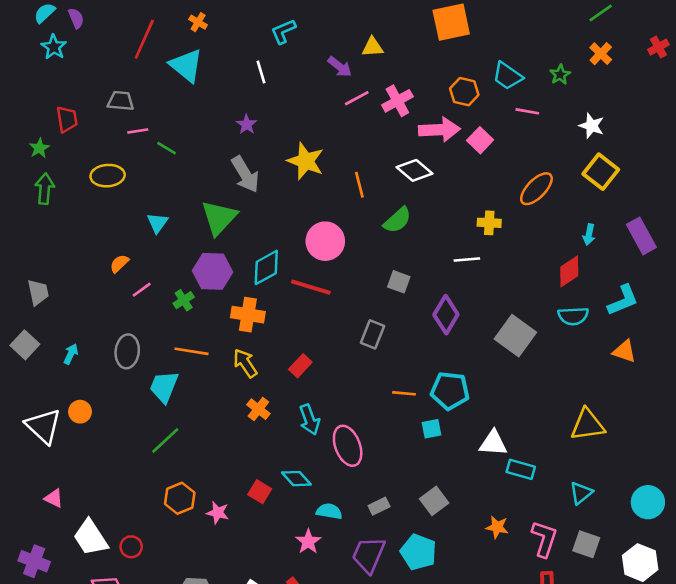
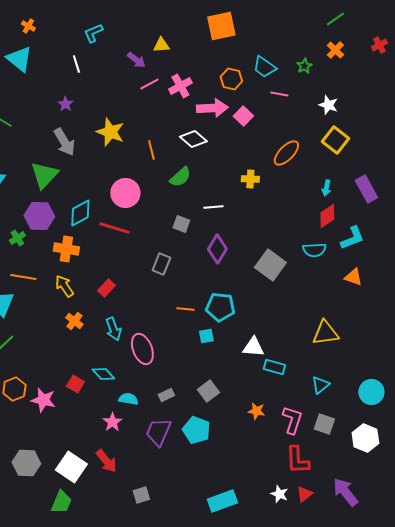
white line: (467, 260) -> (213, 207), moved
red diamond: (569, 271) -> (327, 216), moved
pink star: (218, 513) -> (43, 400), size x1.4

